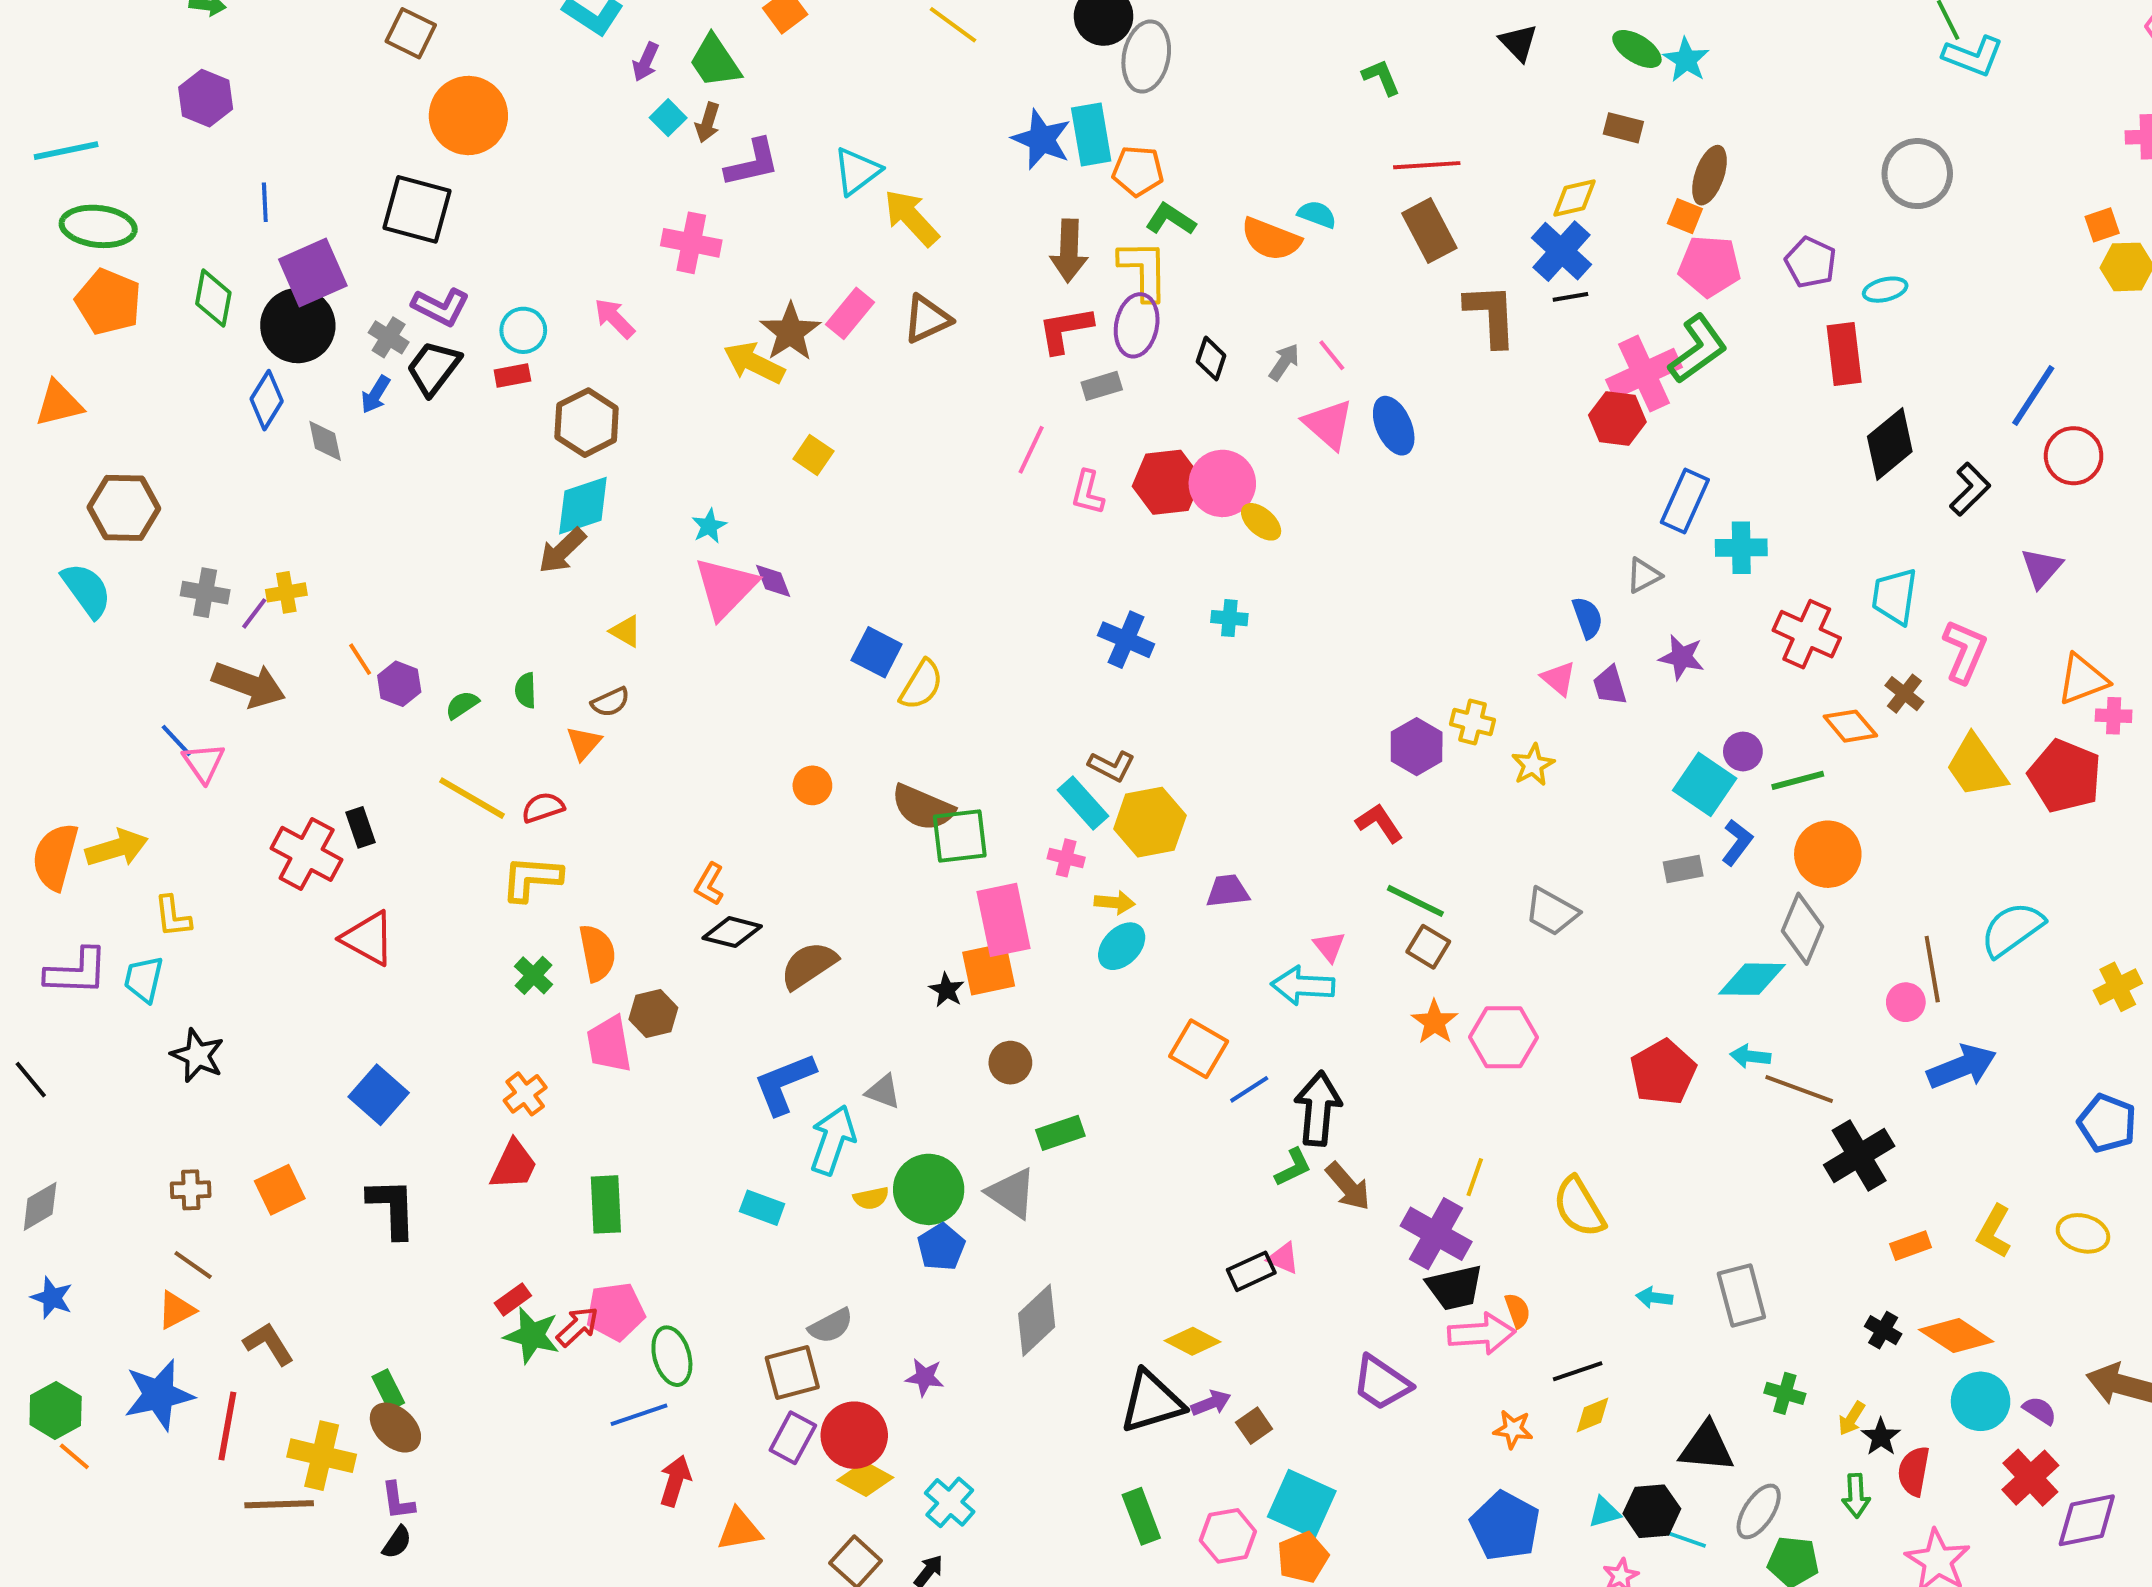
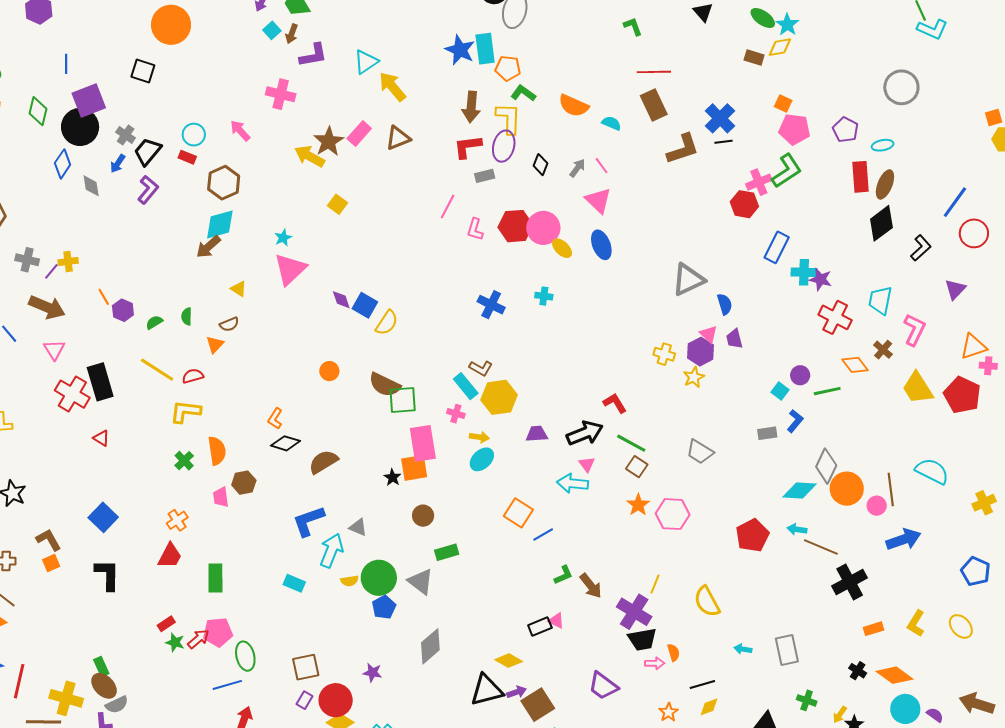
brown ellipse: (1709, 175) -> (885, 184), moved
yellow diamond: (1574, 198) -> (780, 47), moved
black square: (417, 209) -> (143, 71), size x0.7
cyan semicircle: (1317, 214) -> (611, 123), moved
purple L-shape: (441, 307) -> (148, 190), moved, turned -80
brown L-shape: (1491, 315) -> (683, 149), turned 72
pink cross: (1644, 374) -> (759, 182), size x0.7
red rectangle: (512, 376) -> (187, 157), turned 30
blue ellipse: (1394, 426) -> (601, 245), moved
gray triangle: (1644, 575) -> (688, 280), moved, size x1.8
purple diamond: (773, 581) -> (341, 300), moved
purple star: (1682, 657) -> (821, 279), moved
purple hexagon: (1417, 747) -> (700, 352), moved
pink triangle: (204, 763) -> (54, 350), moved
cyan square: (1705, 784) -> (780, 391), size x0.6
black rectangle: (361, 827) -> (100, 382), size x1.8
orange circle: (1828, 854) -> (847, 489), moved
cyan semicircle: (2012, 929) -> (932, 471), turned 60
red triangle: (368, 938) -> (101, 438), size x0.6
pink trapezoid: (609, 1044) -> (221, 497), size x0.7
black arrow: (1318, 1109) -> (585, 433), moved, turned 60
orange square: (280, 1190) -> (51, 563), size x0.7
yellow ellipse: (2083, 1233) -> (961, 626), turned 30
gray semicircle: (831, 1326) -> (117, 705), moved
pink arrow: (1481, 1334) -> (655, 663), size x0.6
green star: (532, 1335) -> (175, 642), size x0.7
brown L-shape: (269, 1344) -> (49, 540), moved
brown square: (1254, 1426) -> (538, 705), size x1.8
orange star: (1513, 1429) -> (669, 712), turned 30
purple rectangle: (793, 1438) -> (305, 700), size x0.7

